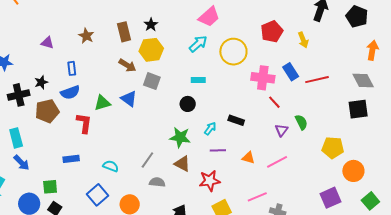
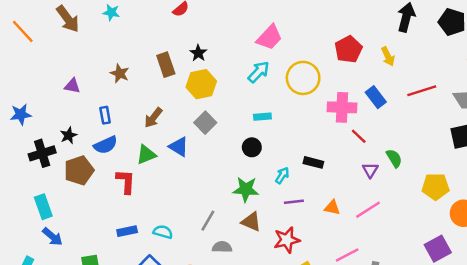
brown arrow: (127, 65) -> (153, 118), moved, turned 102
red line: (317, 80) -> (422, 91), moved
gray square: (152, 81) -> (205, 123), turned 30
blue rectangle: (71, 159) -> (127, 231), moved

